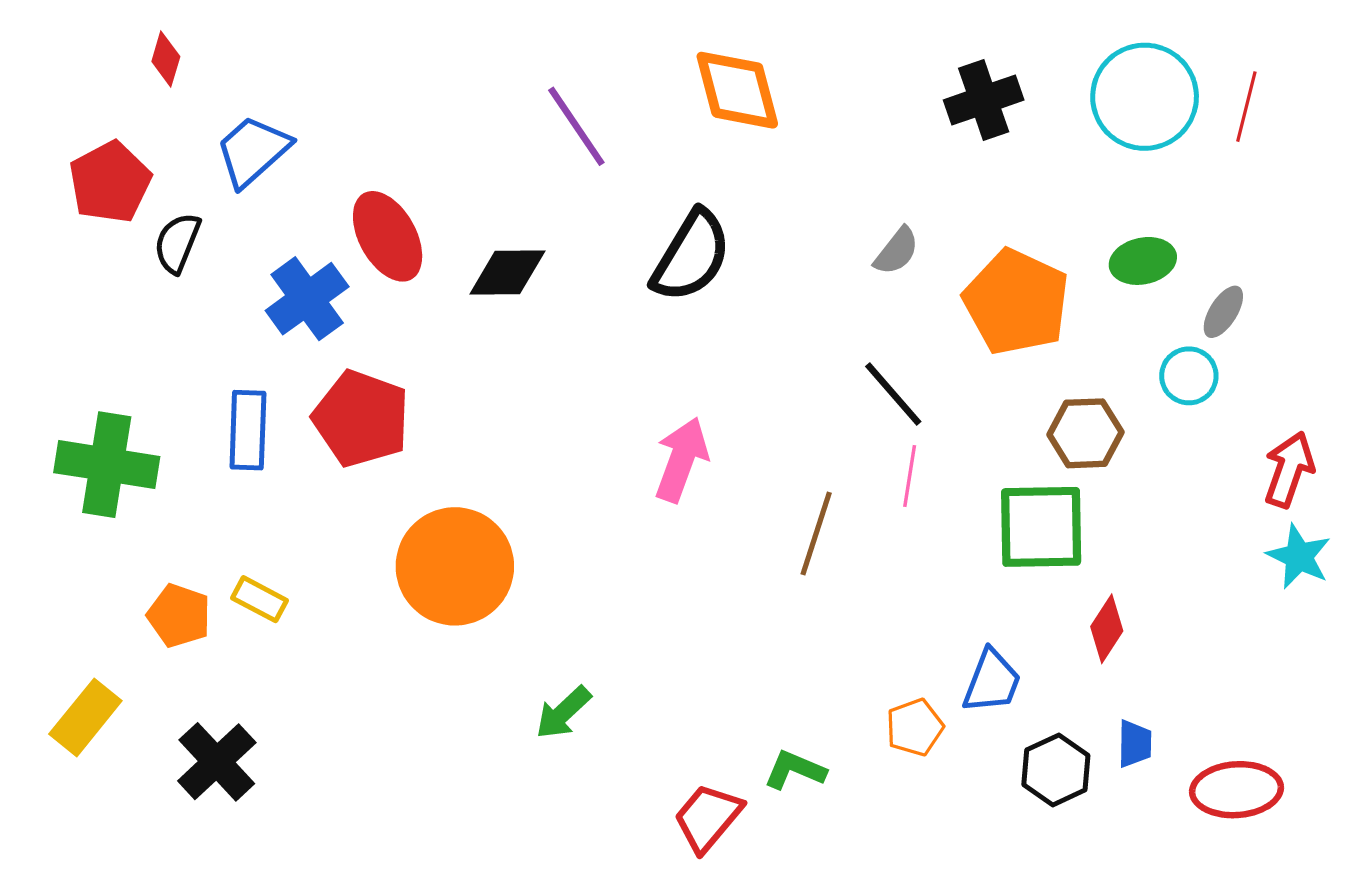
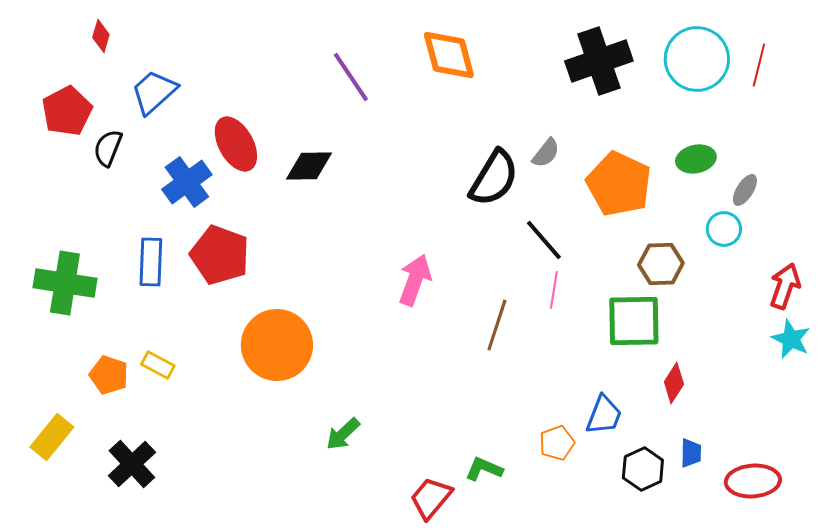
black cross: (984, 100) -> (599, 61), size x1.4
black semicircle: (691, 256) -> (494, 178), moved

